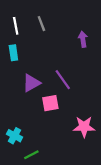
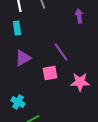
purple triangle: (31, 83) -> (23, 58), moved
pink star: (84, 127) -> (80, 82), moved

